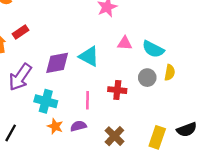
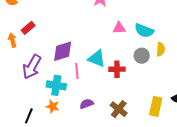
cyan triangle: (89, 56) -> (97, 59), moved
pink line: (87, 100) -> (77, 71), moved
orange star: (55, 126) -> (53, 106), moved

